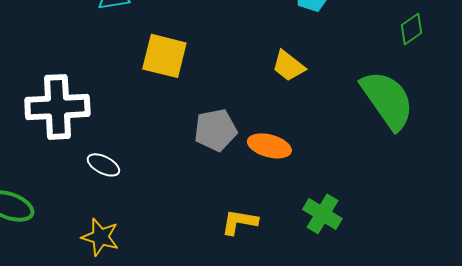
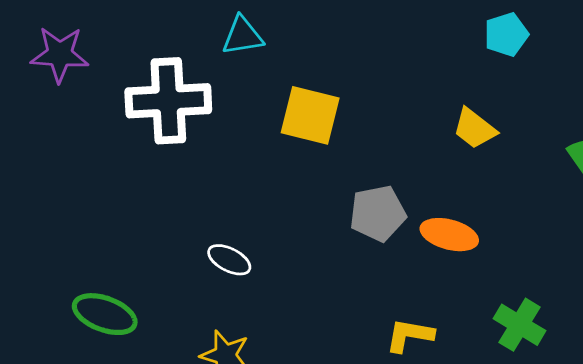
white cross: (57, 107) -> (168, 101), moved

